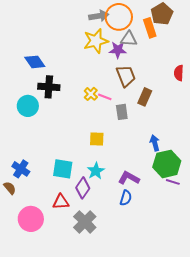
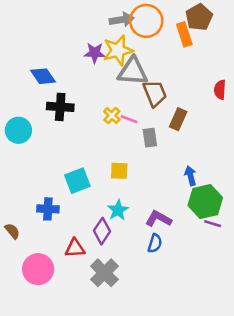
gray triangle: (129, 39) -> (133, 71), moved, size x1.5
purple star: (118, 50) -> (95, 53), moved
cyan circle: (28, 106) -> (18, 130), moved
blue cross: (21, 169) -> (48, 209), moved, turned -30
cyan square: (63, 169) -> (77, 181), moved, turned -30

